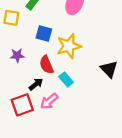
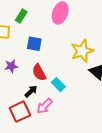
yellow star: (69, 46) -> (82, 51), moved

